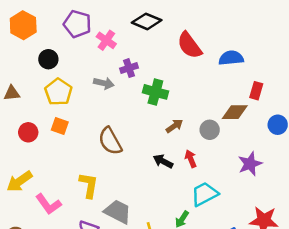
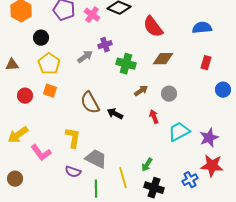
pink cross: (106, 40) -> (92, 15), moved
blue semicircle: (231, 58) -> (202, 28), moved
gray arrow: (104, 83) -> (85, 57), turned -49
brown diamond: (235, 112) -> (163, 59), moved
black arrow: (163, 161) -> (115, 114), moved
purple star: (250, 164) -> (209, 138), moved
cyan trapezoid: (205, 194) -> (179, 132), moved

